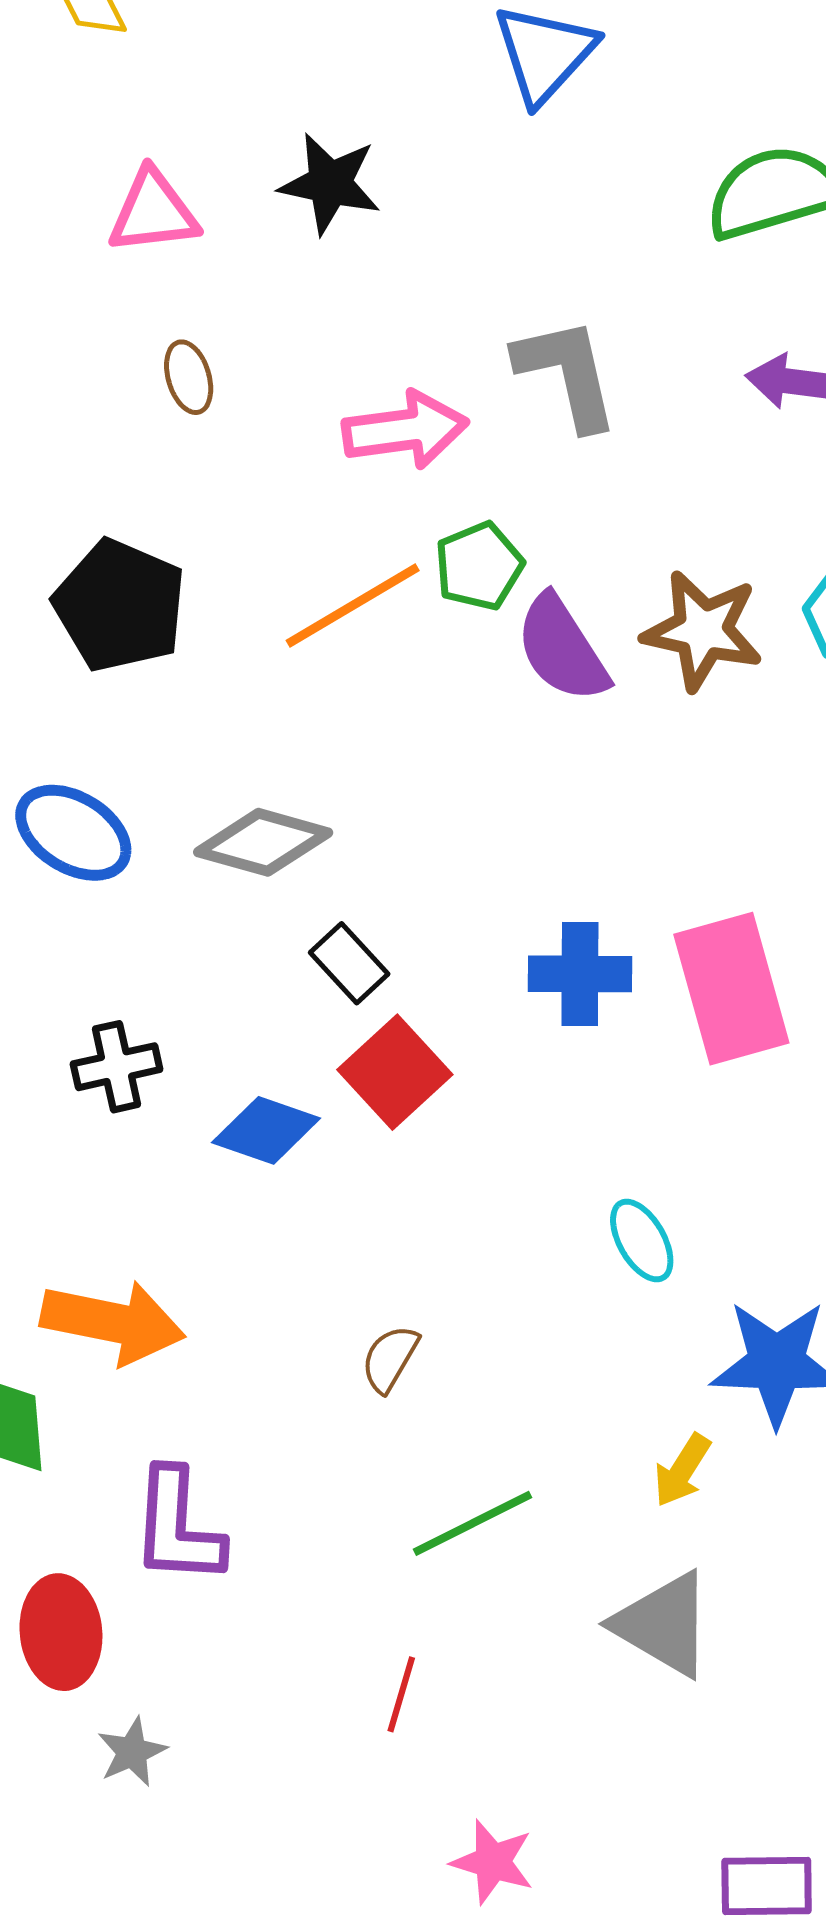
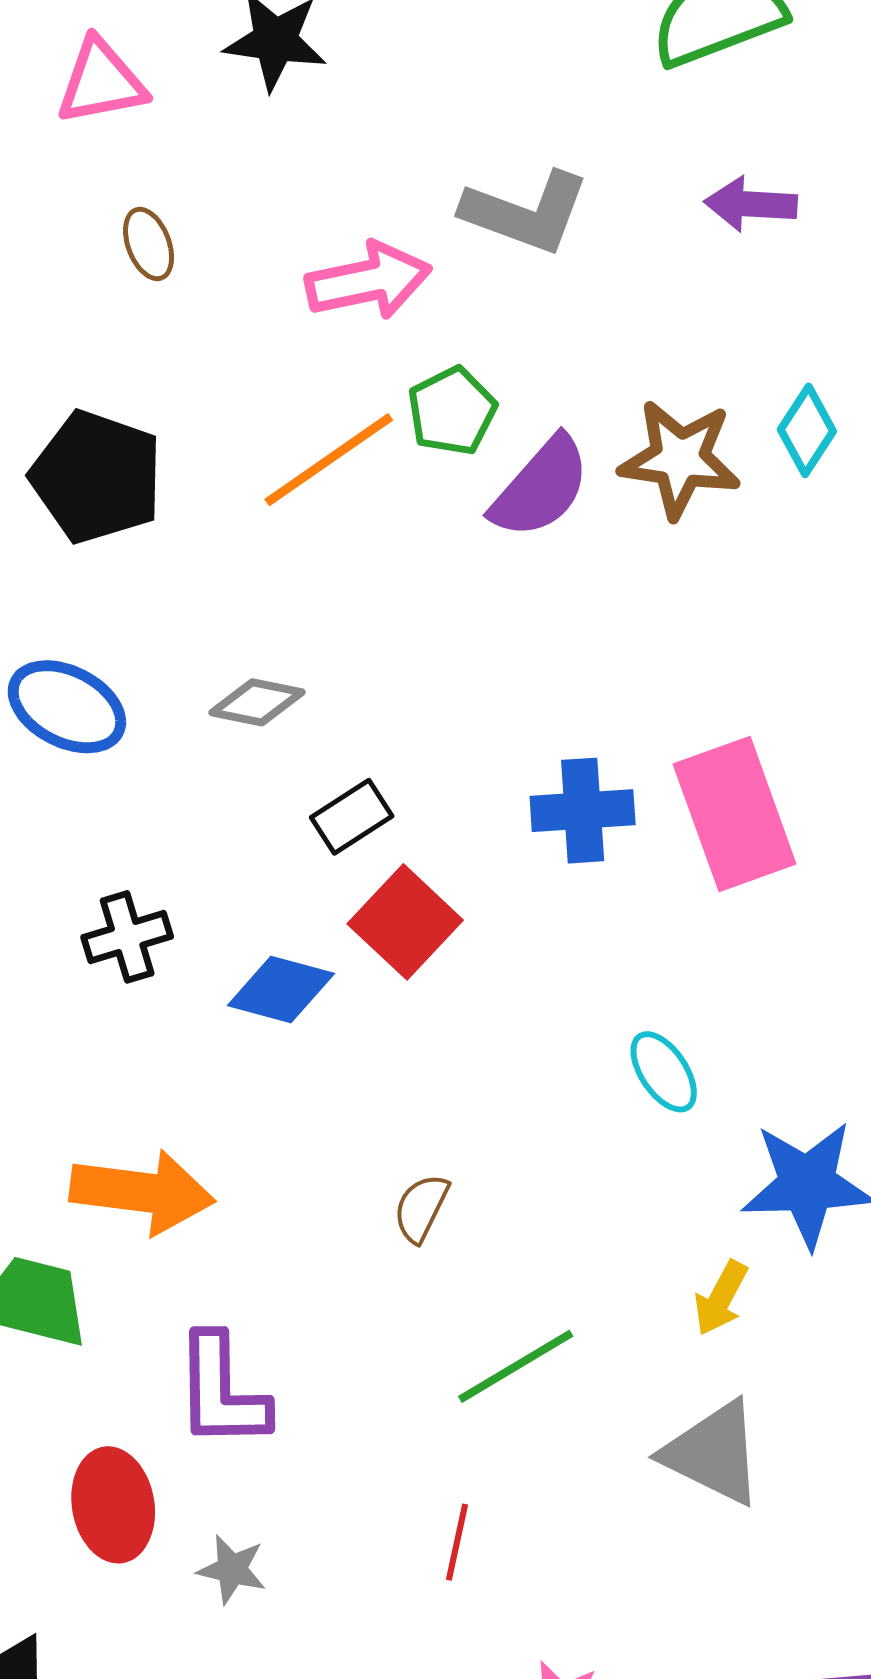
gray L-shape: (567, 373) -> (526, 212), turned 127
purple semicircle: (562, 649) -> (541, 487), turned -102
gray diamond: (263, 842) -> (257, 702), size x0.7
black rectangle: (349, 963) -> (352, 817), turned -76
gray star: (132, 1752) -> (232, 1569), moved, turned -30

